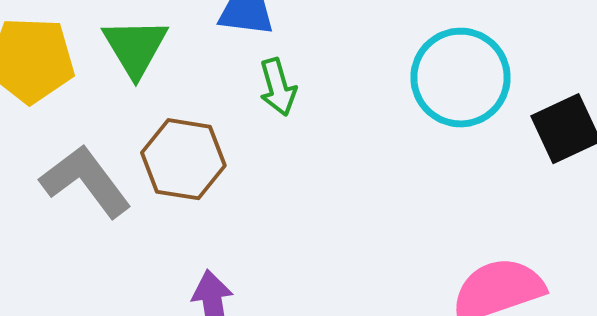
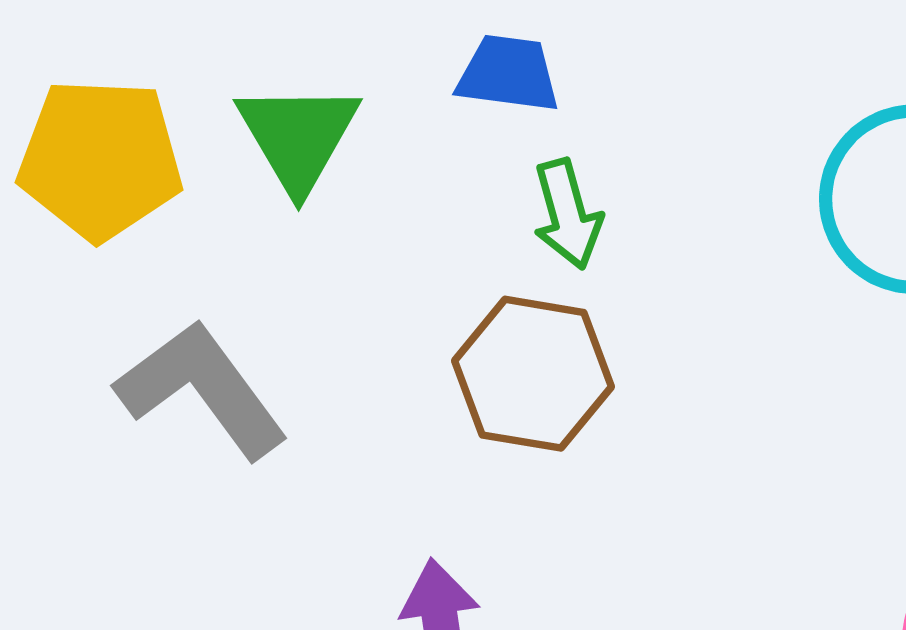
brown hexagon: (183, 159) -> (533, 374), moved

